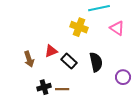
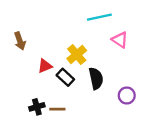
yellow cross: (79, 27) -> (77, 55), moved, turned 30
brown arrow: (29, 59) -> (20, 41), moved

